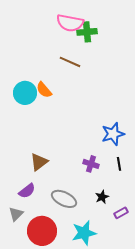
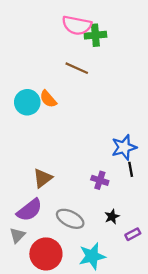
black line: (119, 164) -> (131, 169), moved
purple semicircle: (27, 191) -> (29, 210), size x1.4

